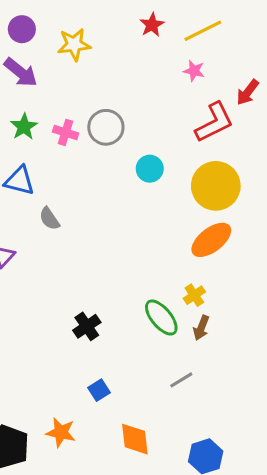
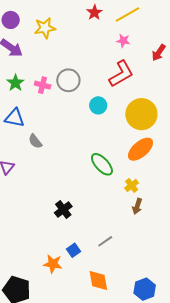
red L-shape: (214, 122) -> (121, 74), moved
green ellipse: (161, 317) -> (102, 164), moved
gray line: (181, 380) -> (105, 241), moved
orange star: (61, 432) -> (53, 264), moved

